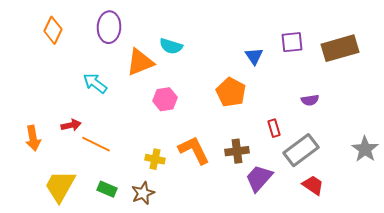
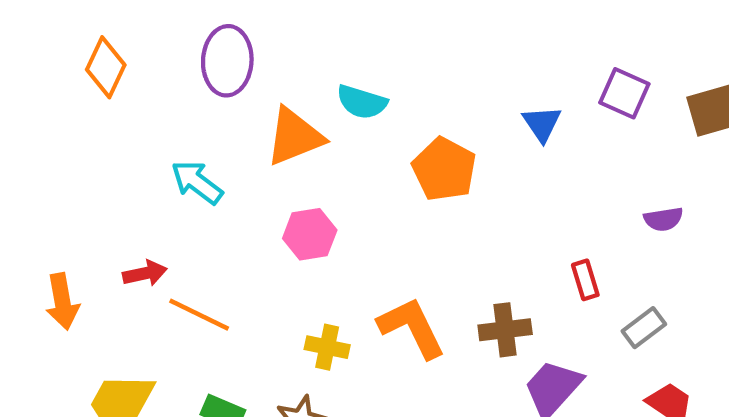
purple square: (292, 42) -> (624, 93), turned 30
orange pentagon: (231, 92) -> (444, 169), moved
pink hexagon: (165, 99) -> (310, 234), moved
gray rectangle: (301, 150) -> (644, 328), size x0.6

